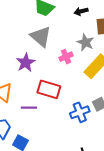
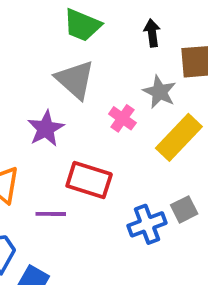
black arrow: (81, 11) -> (152, 33), turned 96
pink cross: (66, 57) -> (122, 118), turned -32

